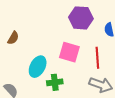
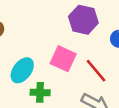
red line: (97, 58) -> (96, 71), turned -45

